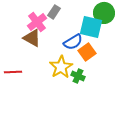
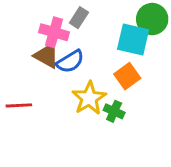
pink cross: (37, 22) -> (54, 32), turned -36
blue semicircle: (73, 42) -> (70, 62), moved

